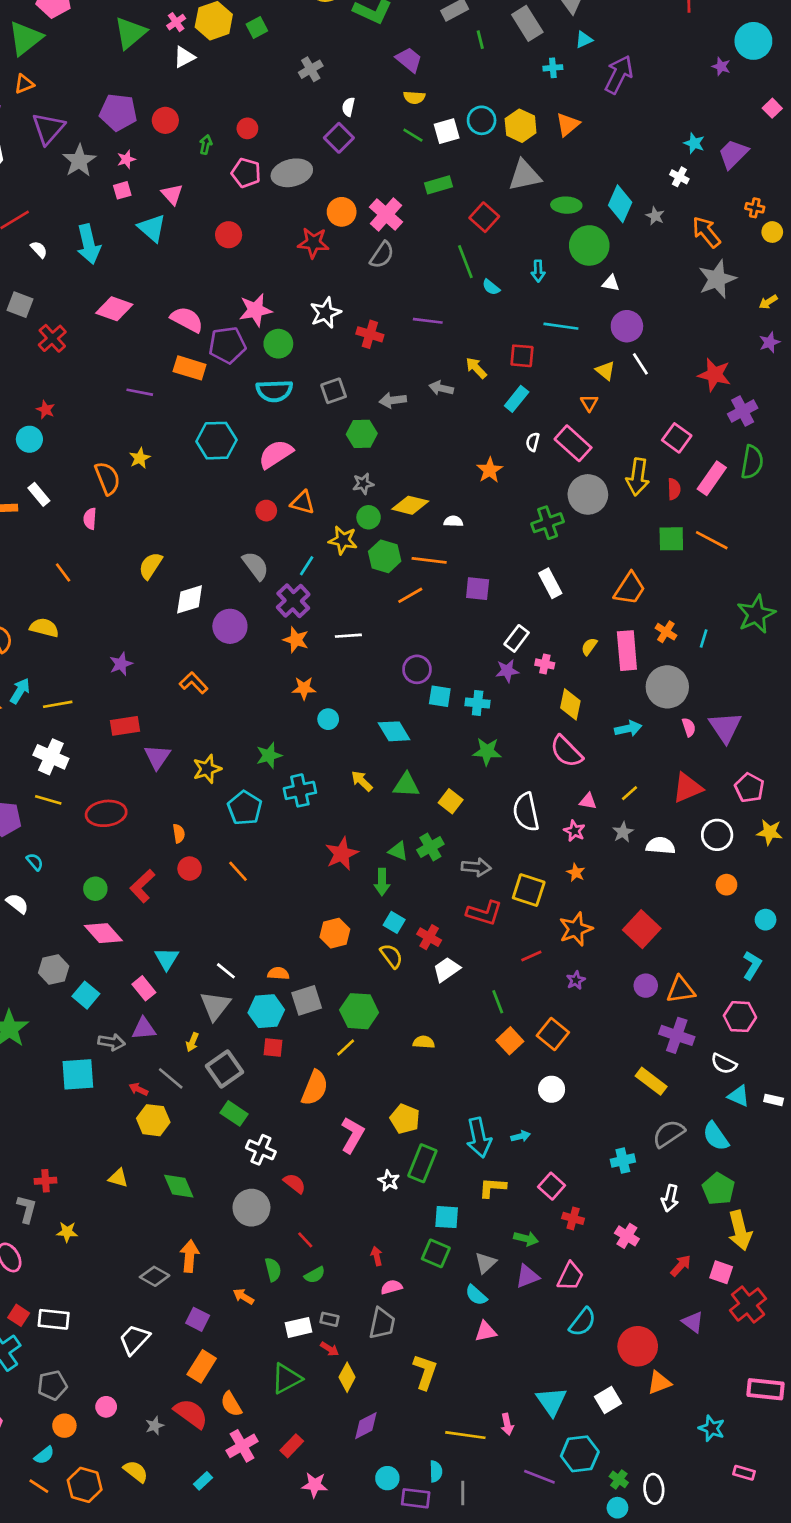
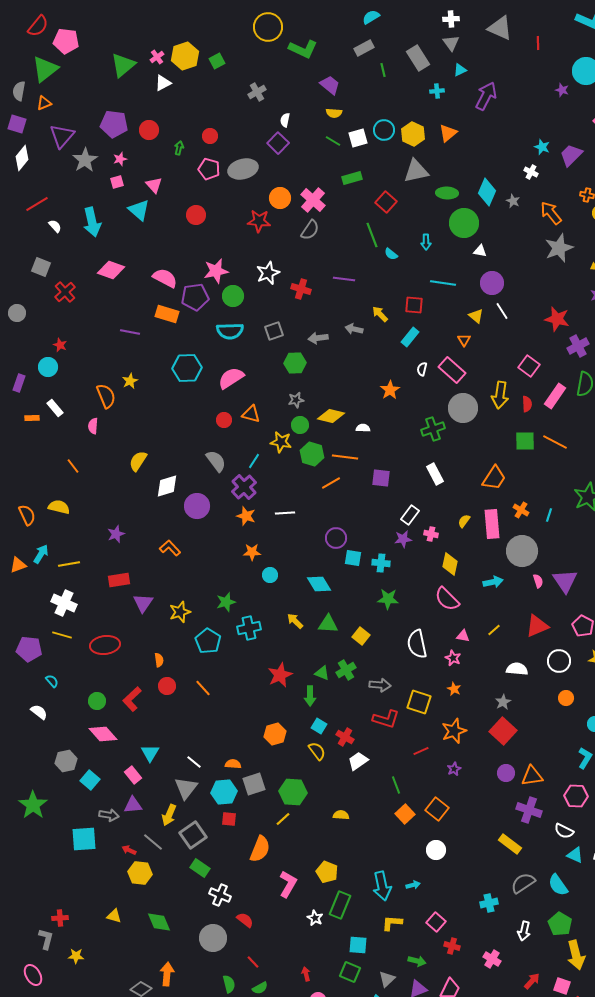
gray star: (623, 832) -> (503, 702), moved
yellow arrow: (192, 1042) -> (169, 815), size x1.5

